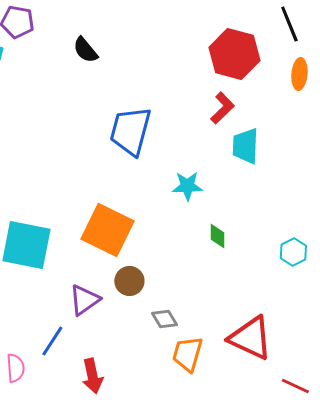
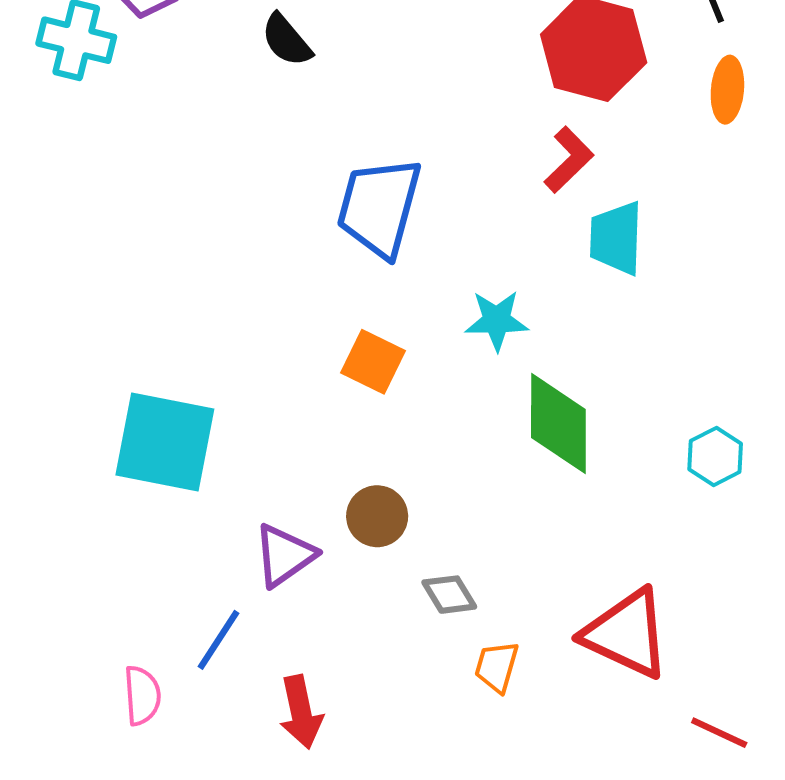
orange square: (107, 230) -> (373, 362), moved, size x0.6
green diamond: (217, 236) -> (558, 423), size x2.0
orange trapezoid: (187, 354) -> (497, 667), size x0.7

